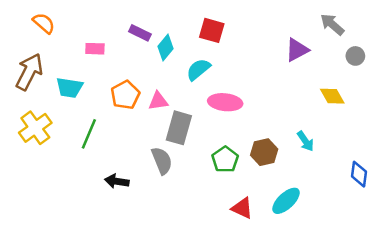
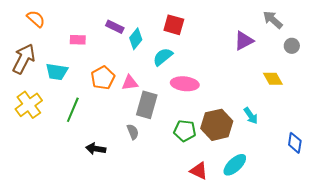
brown hexagon: (264, 152) -> (217, 125), size x1.4
green pentagon: (225, 159) -> (185, 131), turned -30
gray semicircle: (162, 161) -> (133, 132), size x0.7

